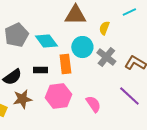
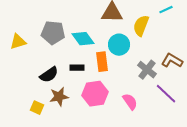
yellow semicircle: (104, 28) -> (141, 26), size x1.5
gray pentagon: (16, 35) -> (53, 33), turned 30
gray cross: (106, 57) -> (147, 70), moved

